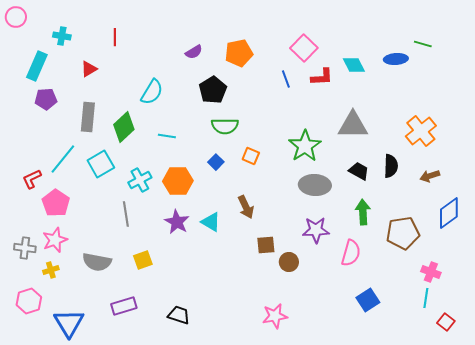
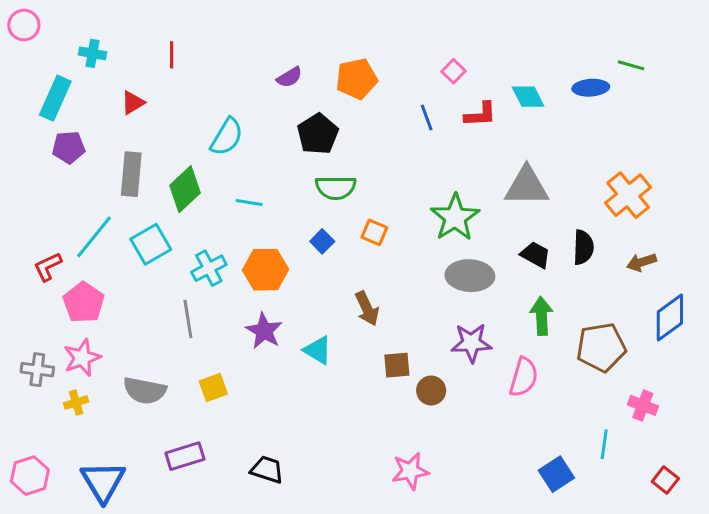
pink square: (304, 48) -> (454, 71), size x0.6
cyan triangle: (211, 222) -> (318, 350), moved
cyan line: (426, 298) -> (604, 444), moved
blue square: (368, 300) -> (556, 474), moved
pink hexagon: (29, 301) -> (30, 476), moved

